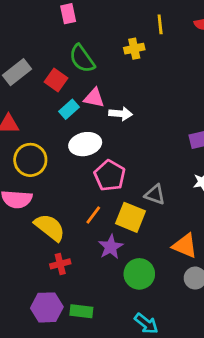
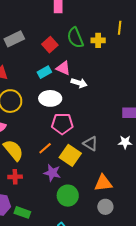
green semicircle: (82, 59) -> (75, 38), moved
red square: (56, 80) -> (50, 45), moved
pink pentagon: (110, 176) -> (62, 124), turned 30
orange triangle: (185, 246) -> (103, 183), turned -42
purple star: (111, 247) -> (52, 173), turned 30

